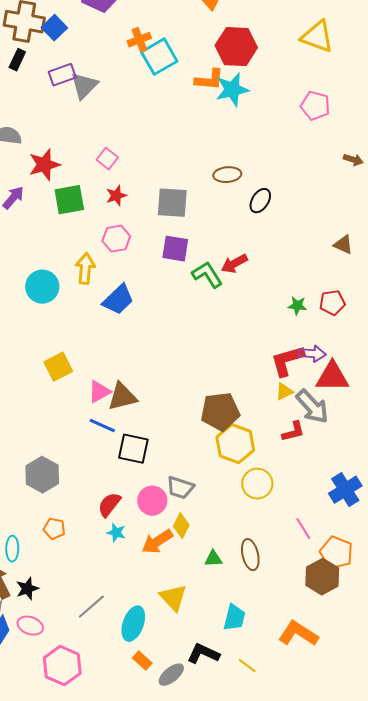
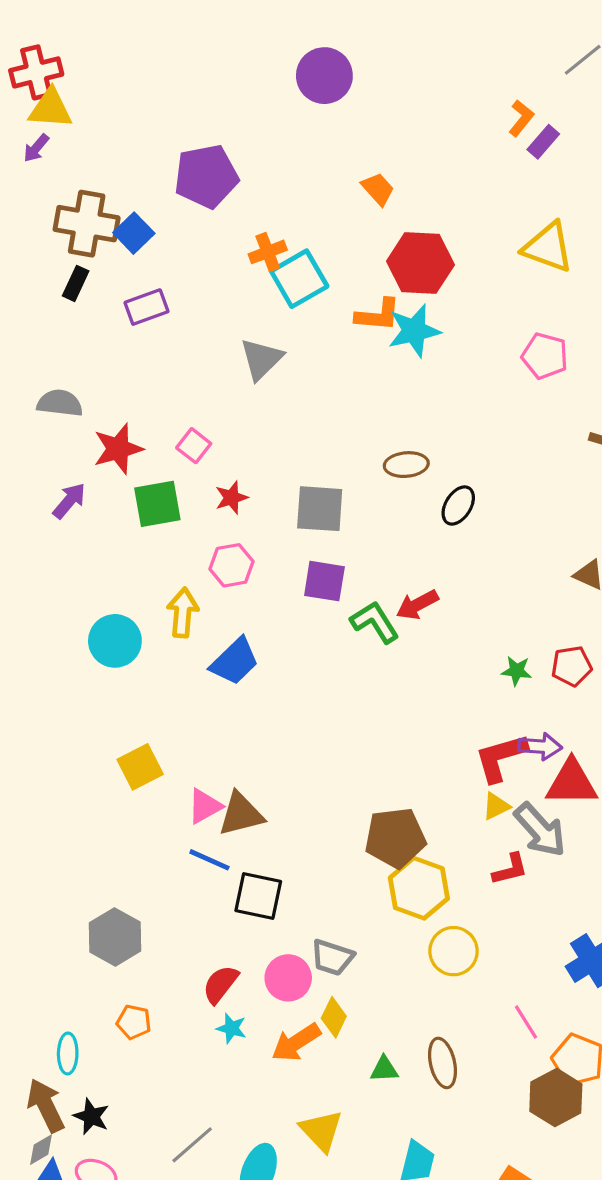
gray triangle: (84, 86) -> (261, 359), moved
pink square: (107, 159) -> (194, 446), moved
black star: (27, 589) -> (91, 1116), turned -30

